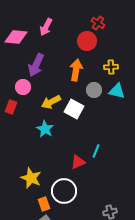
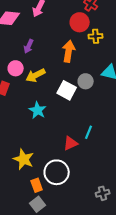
purple arrow: (36, 65) -> (29, 46), size x0.6
yellow cross: (111, 67) -> (96, 36), moved
gray circle: (94, 90) -> (86, 81), moved
yellow arrow: (51, 102) -> (36, 75), moved

